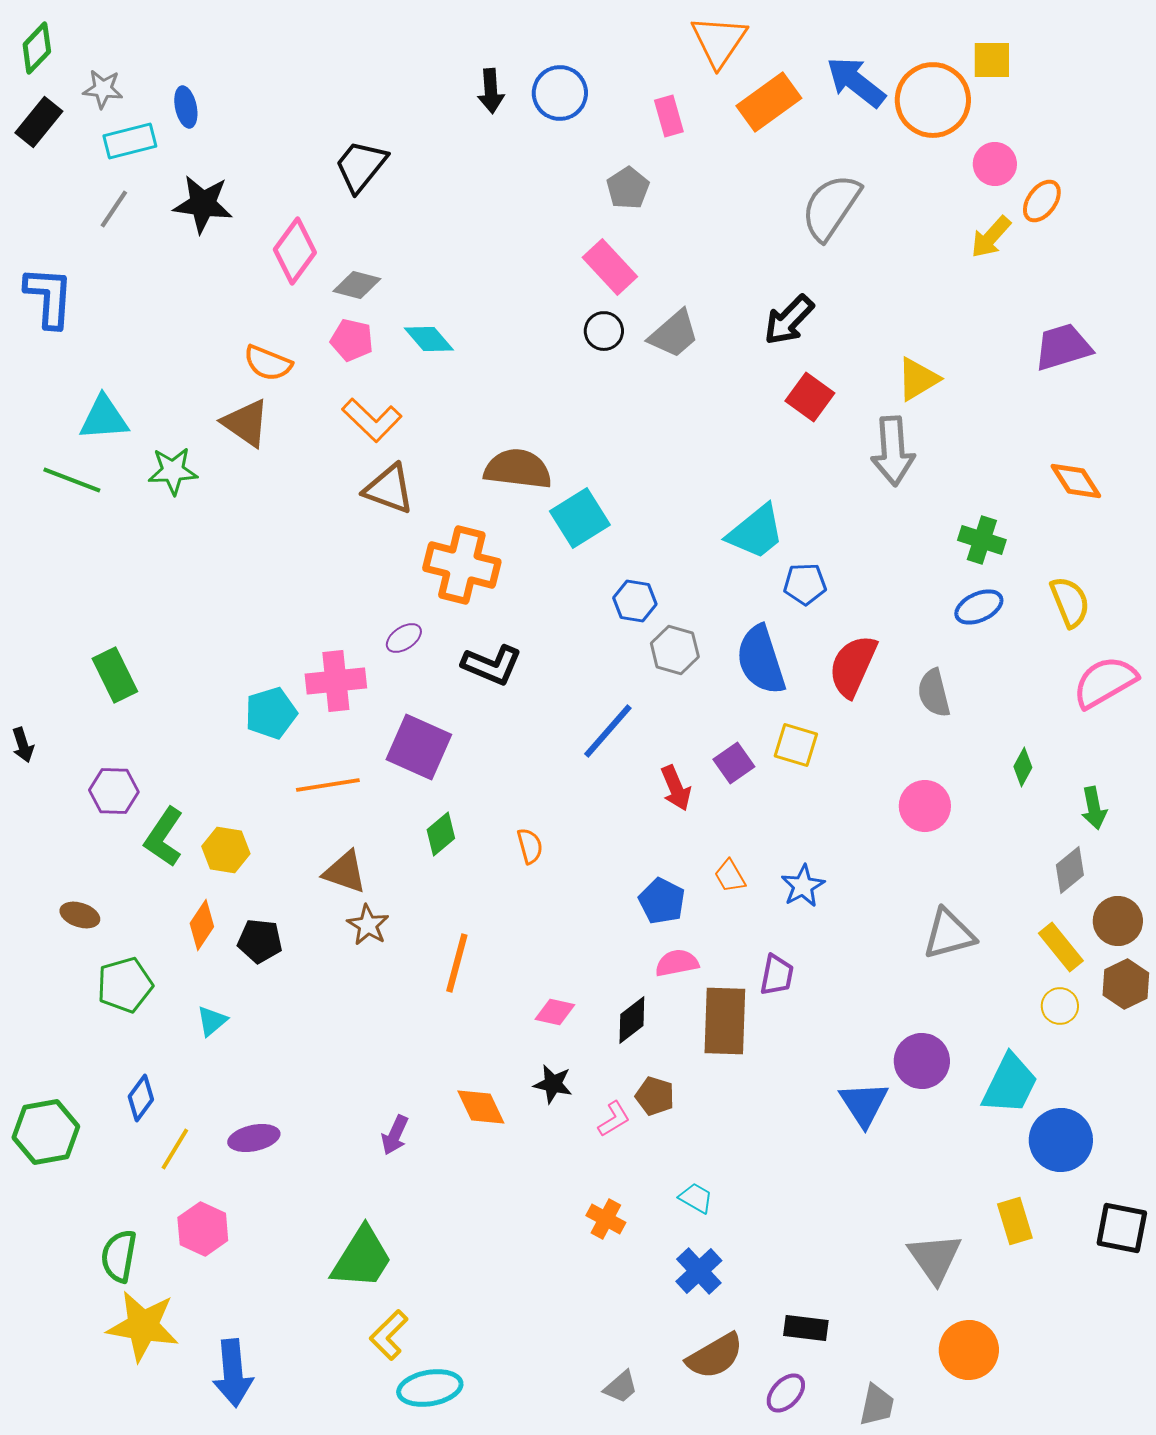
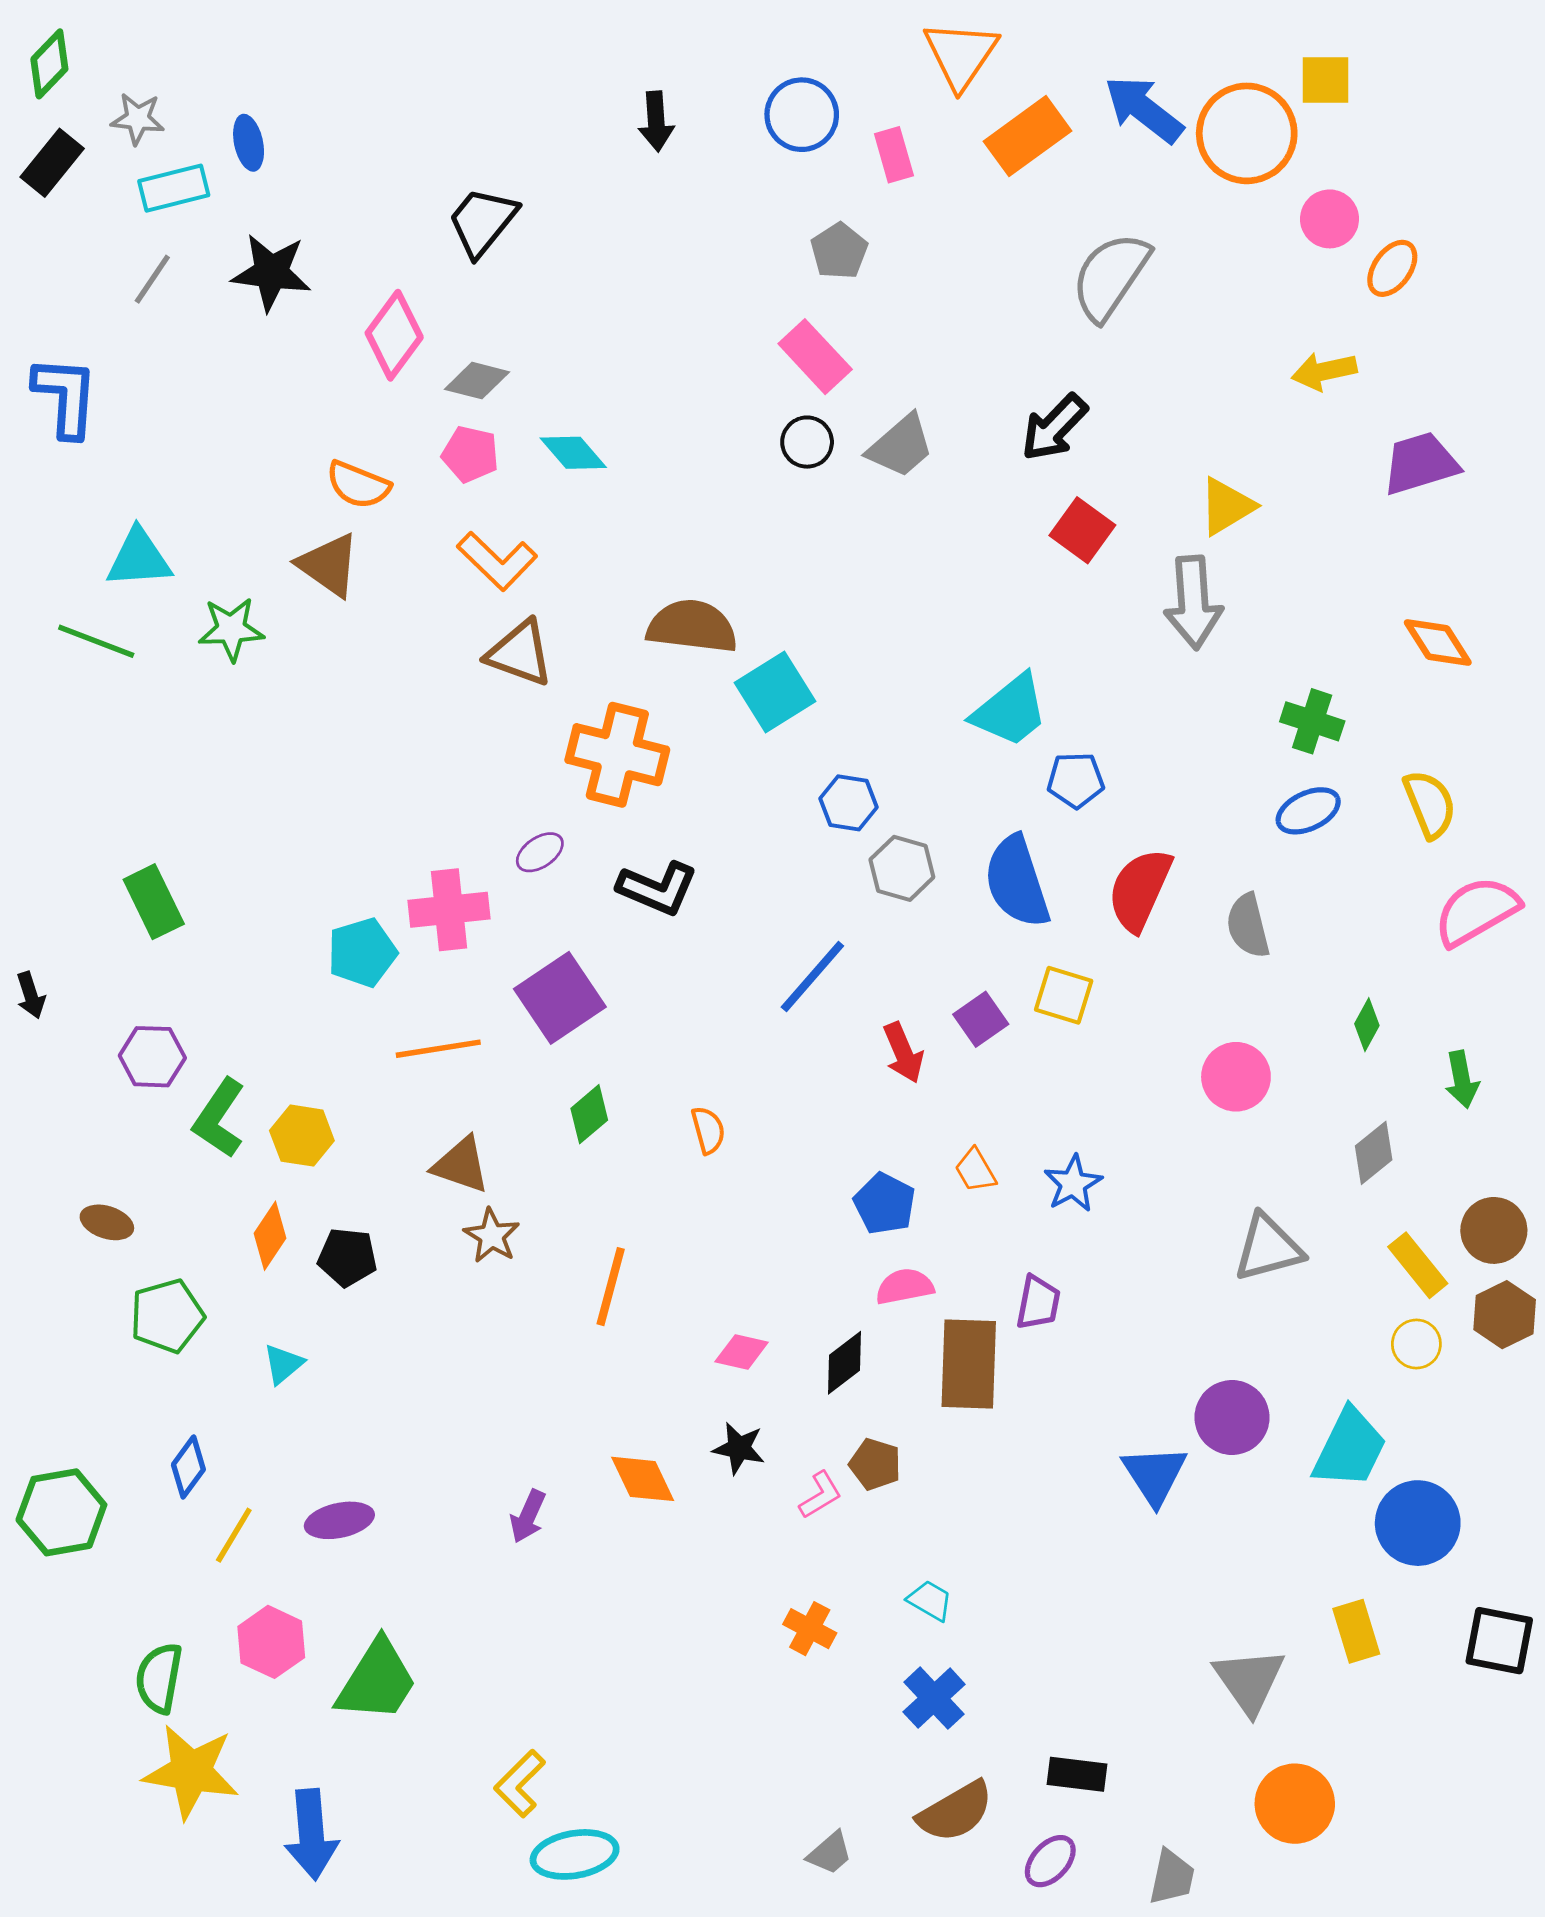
blue circle: (560, 93) -> (802, 115), moved
yellow arrow: (991, 237) -> (1324, 371), moved, turned 36
purple square: (419, 747) -> (560, 998), turned 32
gray diamond: (1070, 870) -> (1374, 1153), moved
green trapezoid: (362, 1258) -> (377, 1681), moved

